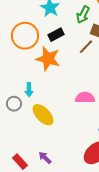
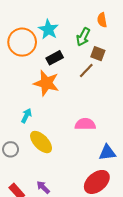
orange circle: (25, 36) -> (22, 42), moved
cyan arrow: (29, 90) -> (26, 116), turned -152
gray circle: (14, 104) -> (11, 149), moved

